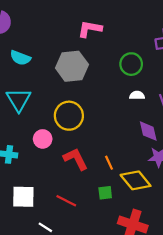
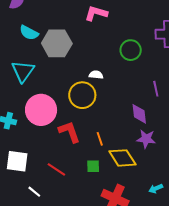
gray hexagon: (72, 66) -> (57, 43), moved
white semicircle: (137, 95) -> (96, 75), moved
yellow circle: (69, 116) -> (82, 95), moved
pink circle: (43, 139) -> (41, 110), size x1.8

